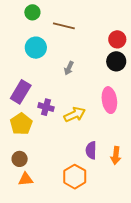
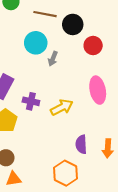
red circle: (117, 39) -> (93, 46), moved
cyan circle: (36, 48) -> (36, 43), moved
black circle: (116, 61) -> (73, 24), moved

